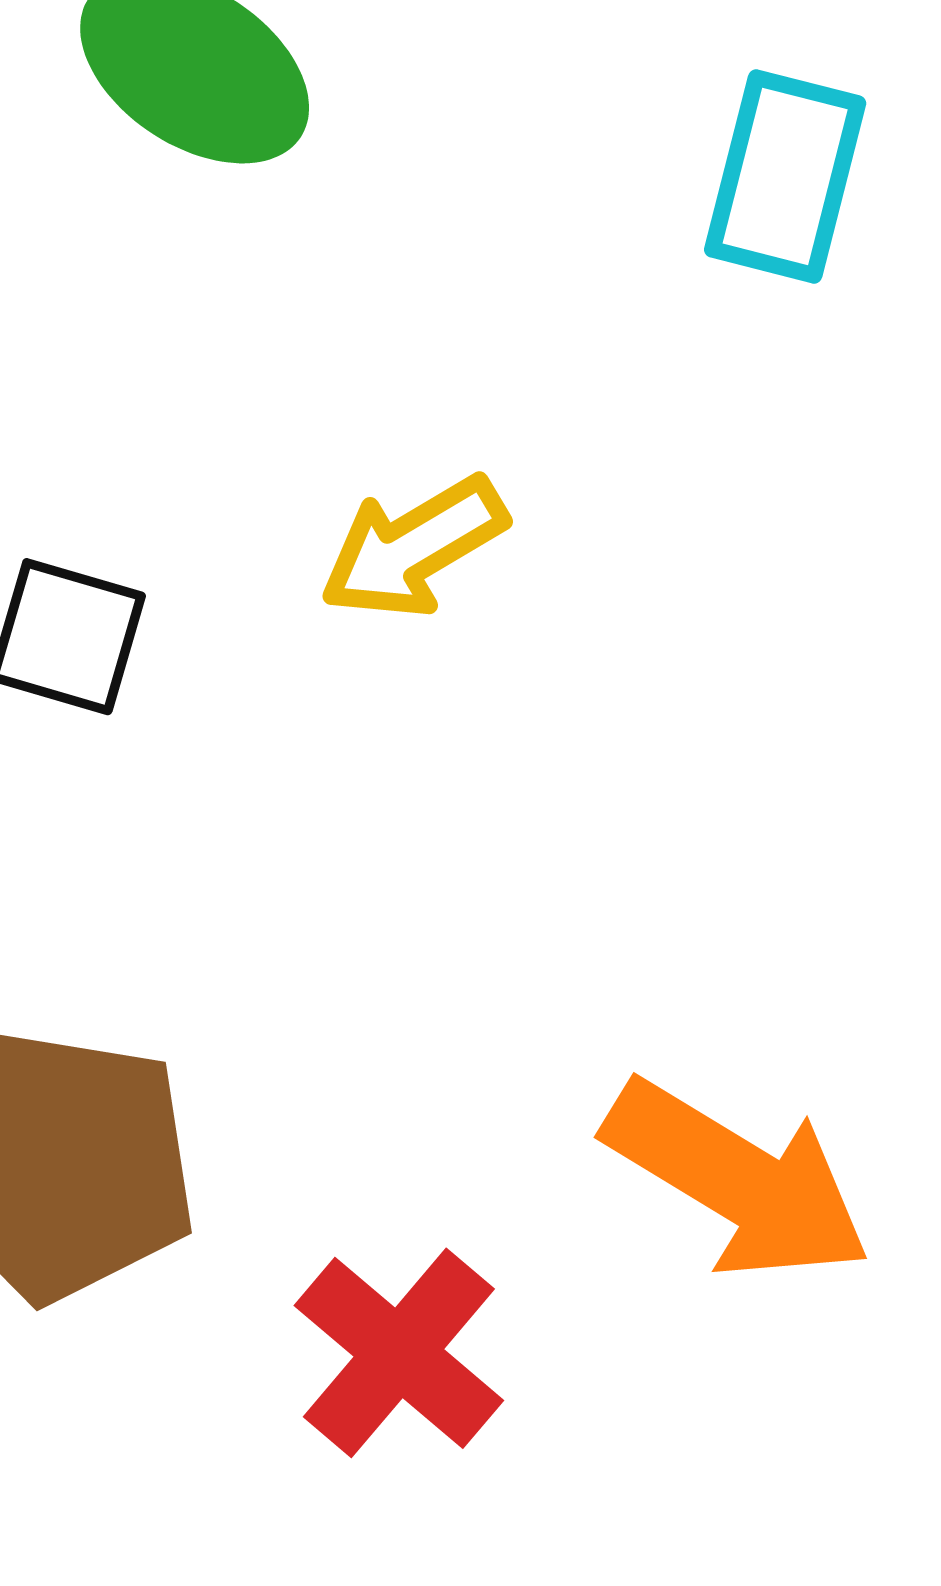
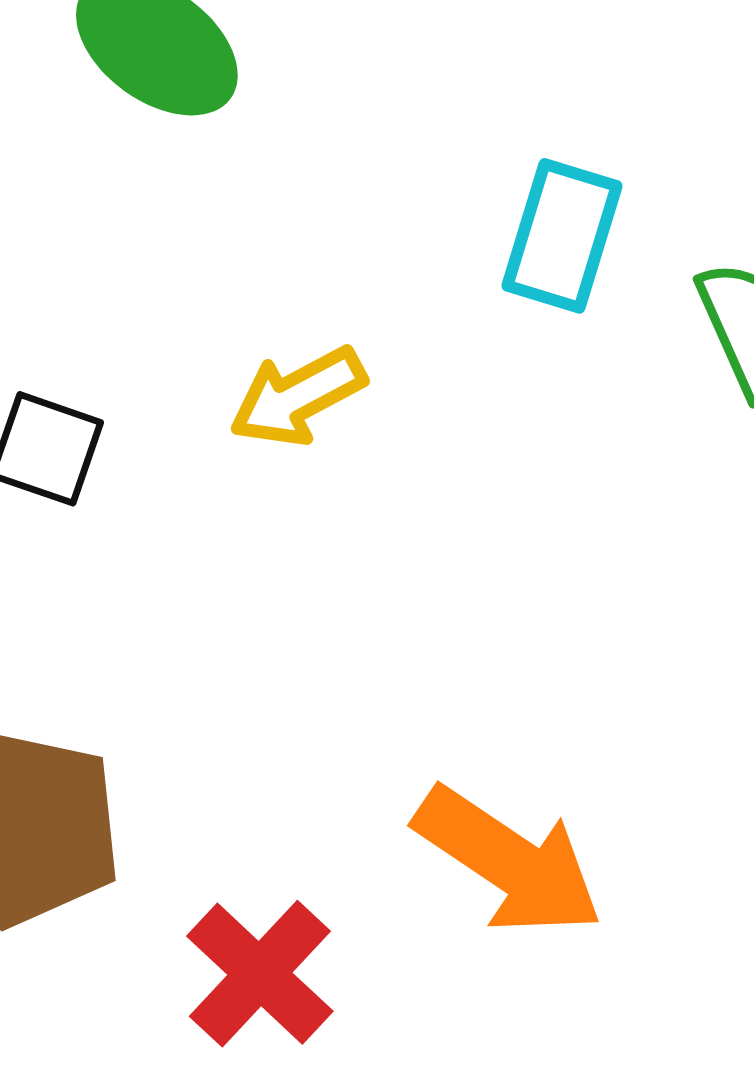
cyan rectangle: (785, 176) -> (562, 236), moved

